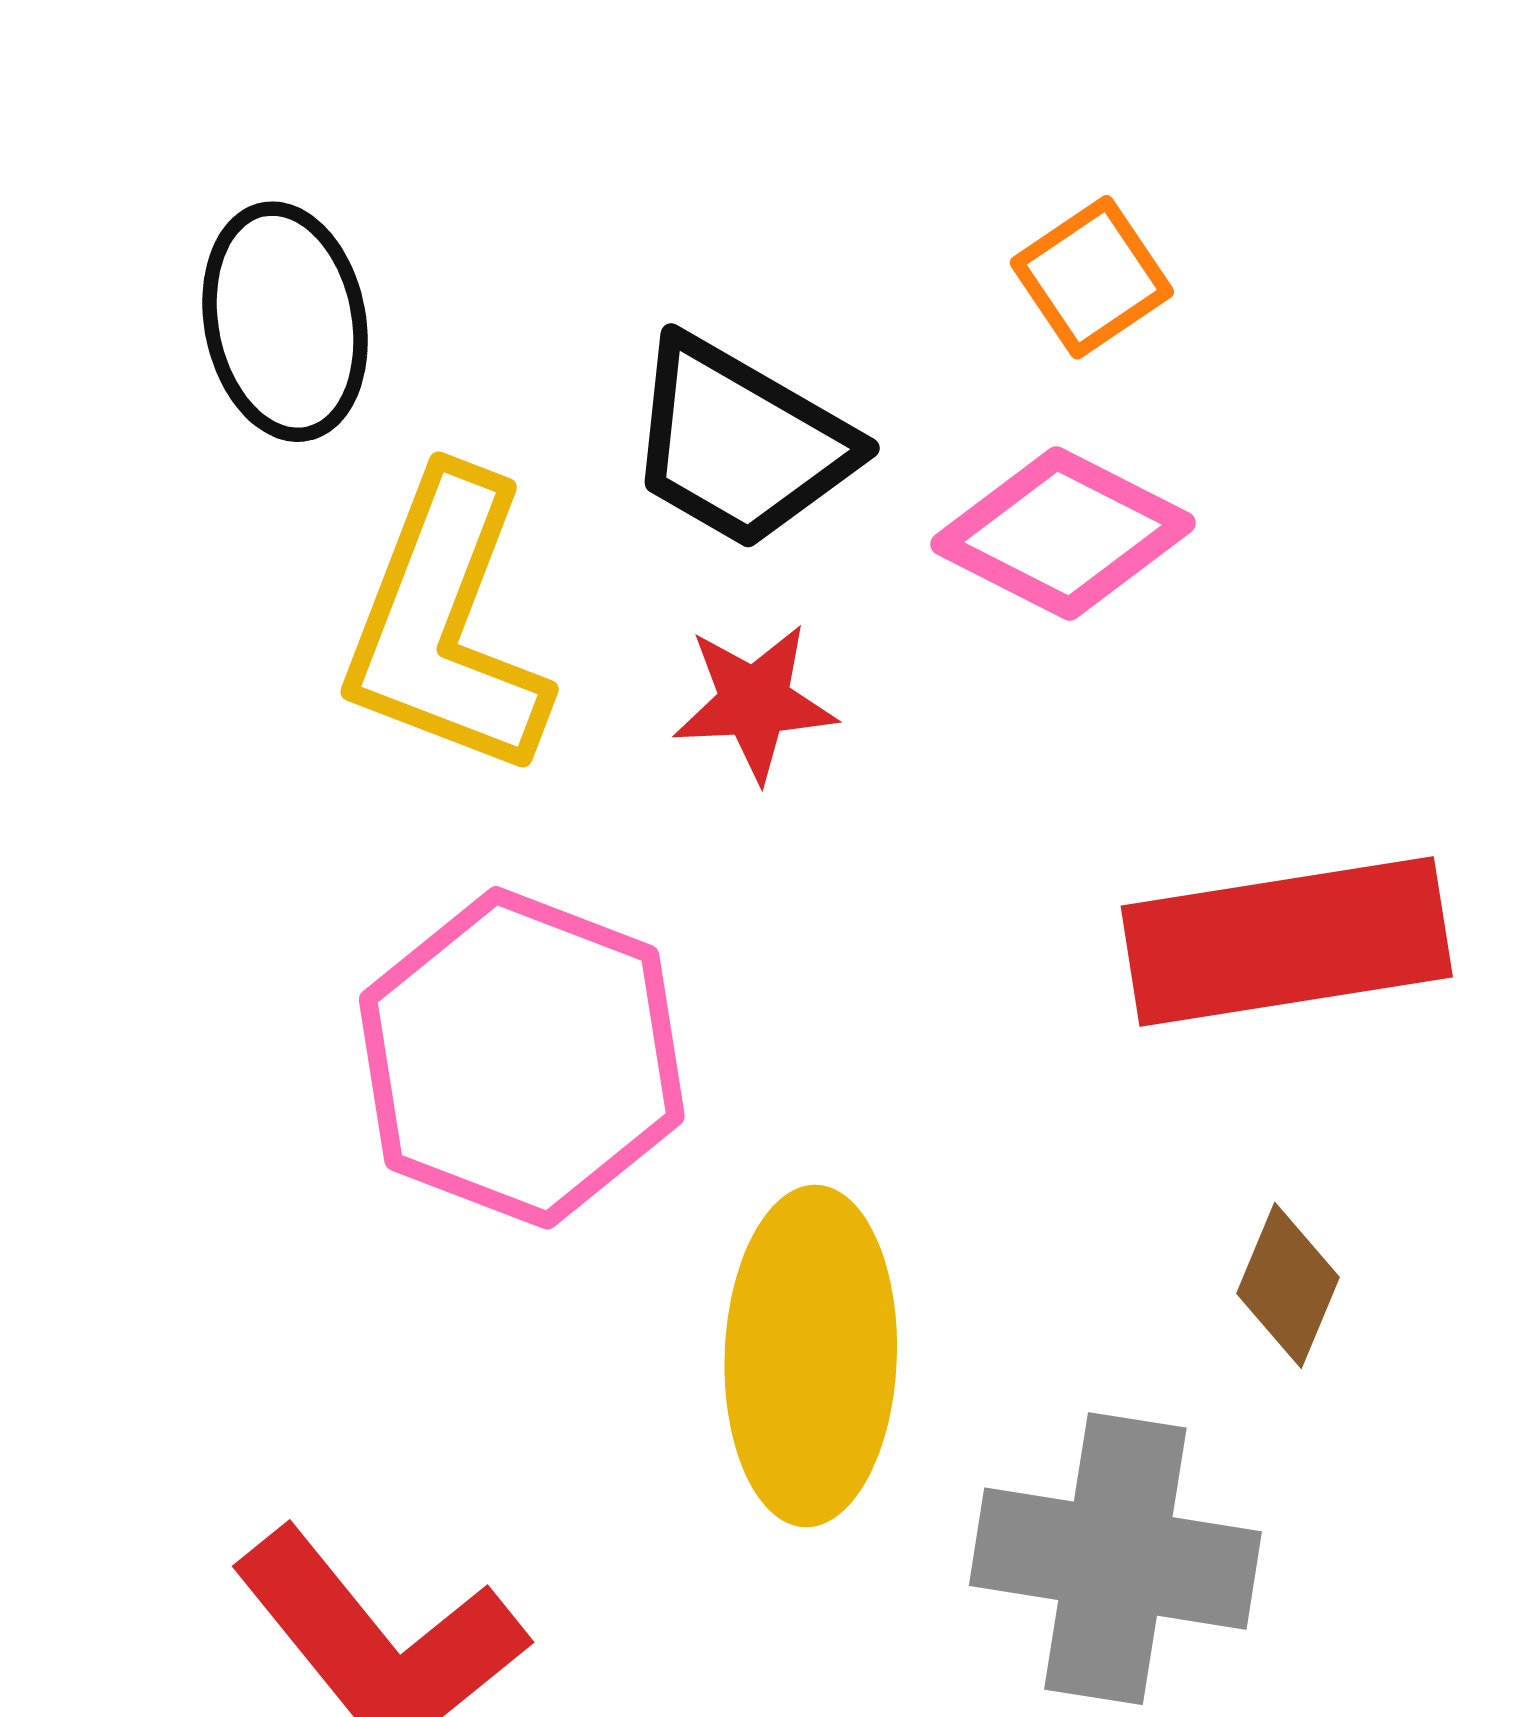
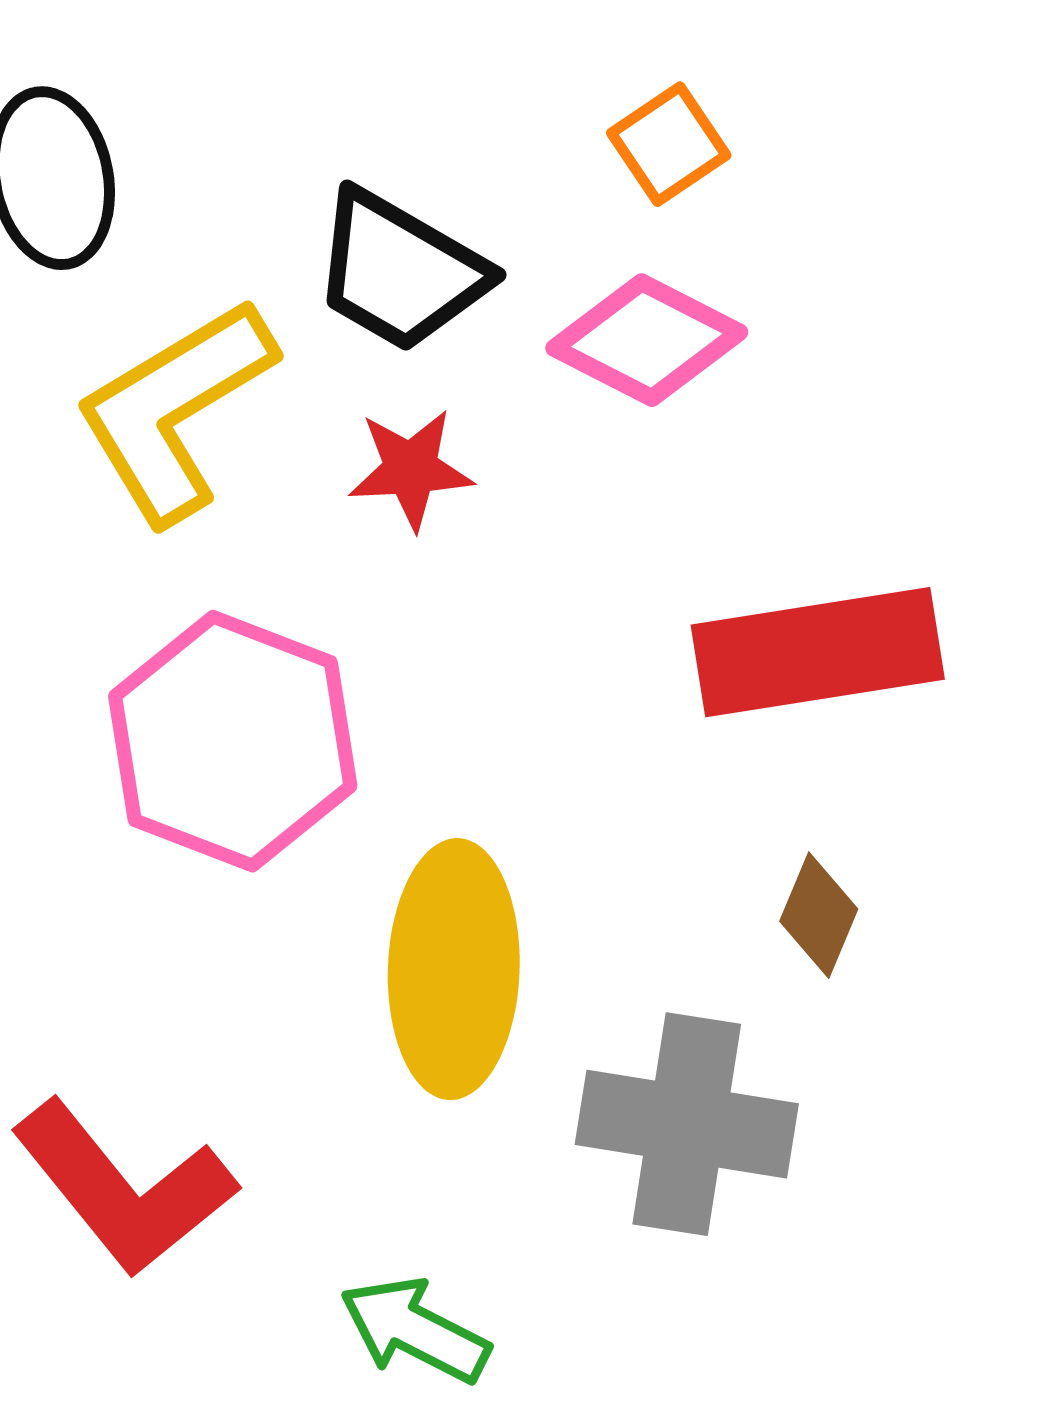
yellow L-shape: (446, 625) -> (175, 410), turned 38

